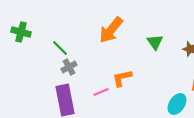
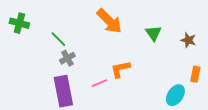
orange arrow: (111, 30) -> (109, 21), turned -84

